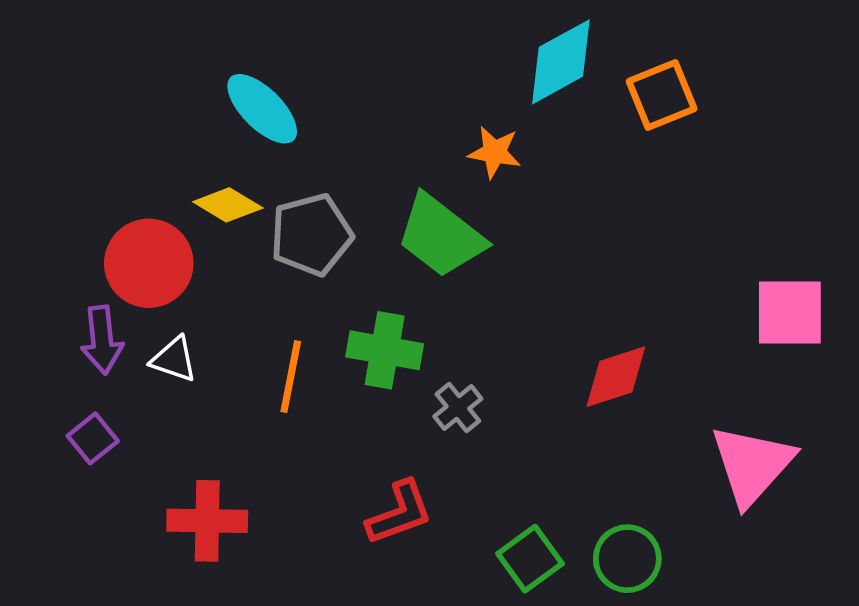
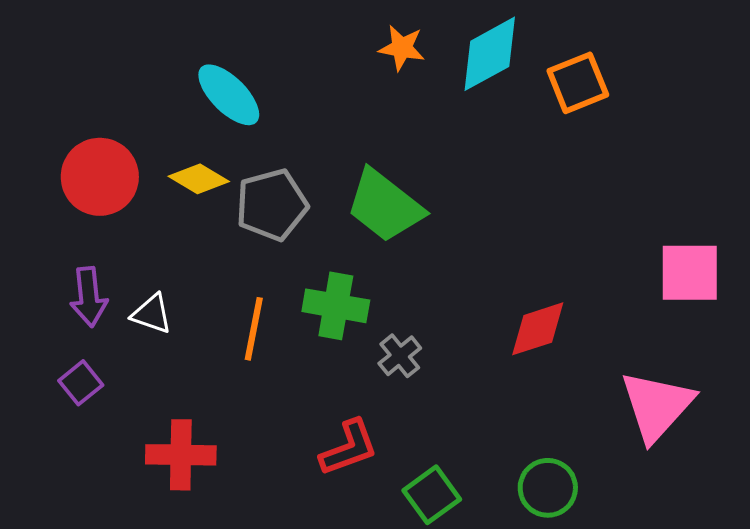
orange star: (495, 152) -> (402, 48), moved
red circle: (149, 263) -> (100, 177), moved
green square: (530, 559) -> (432, 495), moved

